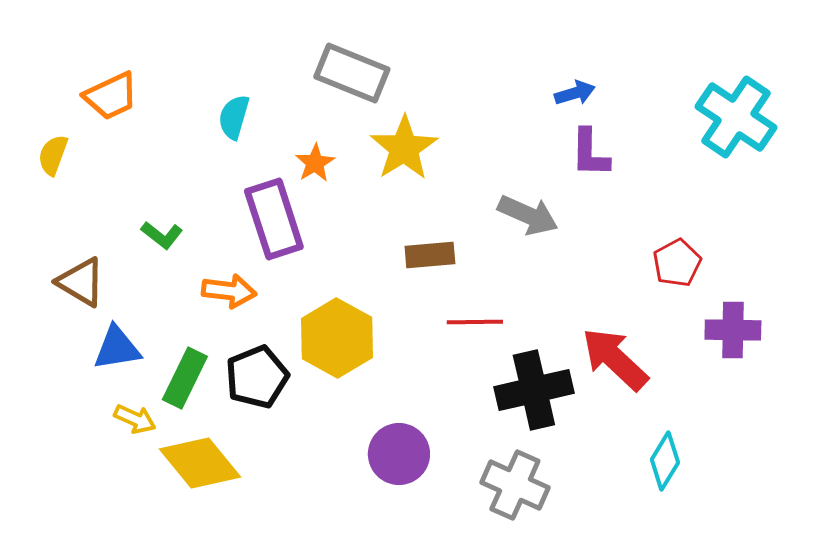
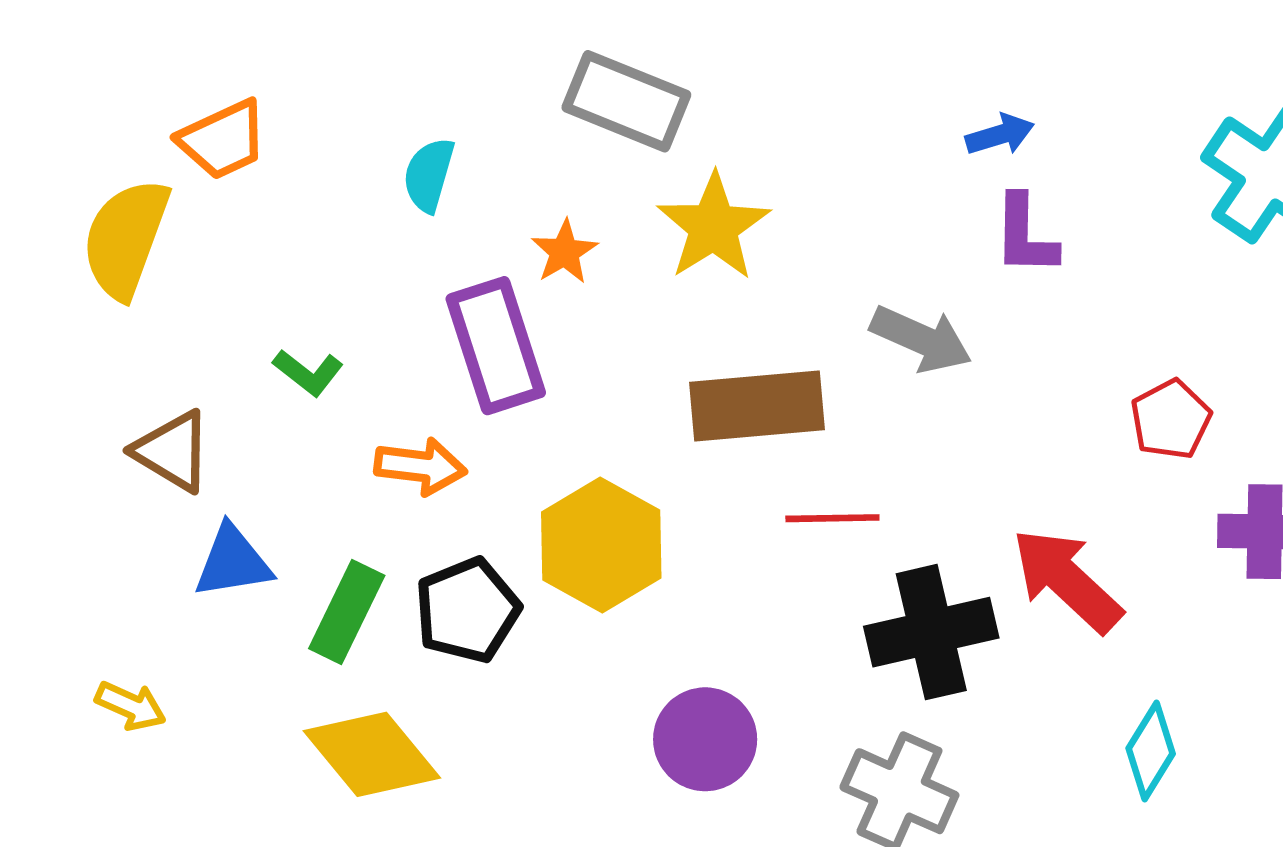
yellow semicircle: (53, 155) -> (126, 239), size x1.8
brown rectangle: (430, 255) -> (757, 406), size x1.6
yellow arrow: (135, 419) -> (131, 706), moved

